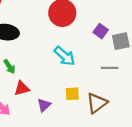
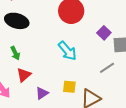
gray line: (109, 68) -> (107, 68), turned -42
red triangle: (22, 88) -> (24, 75), turned -35

